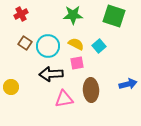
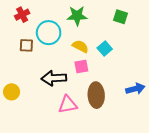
green square: (114, 16) -> (121, 17), size x0.6
brown square: (25, 43) -> (26, 45), turned -32
cyan circle: (48, 46) -> (49, 33), moved

